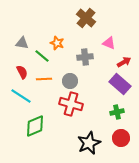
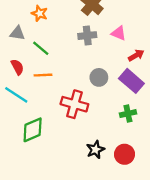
orange star: (57, 43) -> (40, 13), moved
gray cross: (85, 57) -> (87, 36), moved
gray circle: (70, 81) -> (99, 77), moved
red circle: (121, 138) -> (125, 154), moved
black star: (89, 143) -> (95, 150), size x0.7

